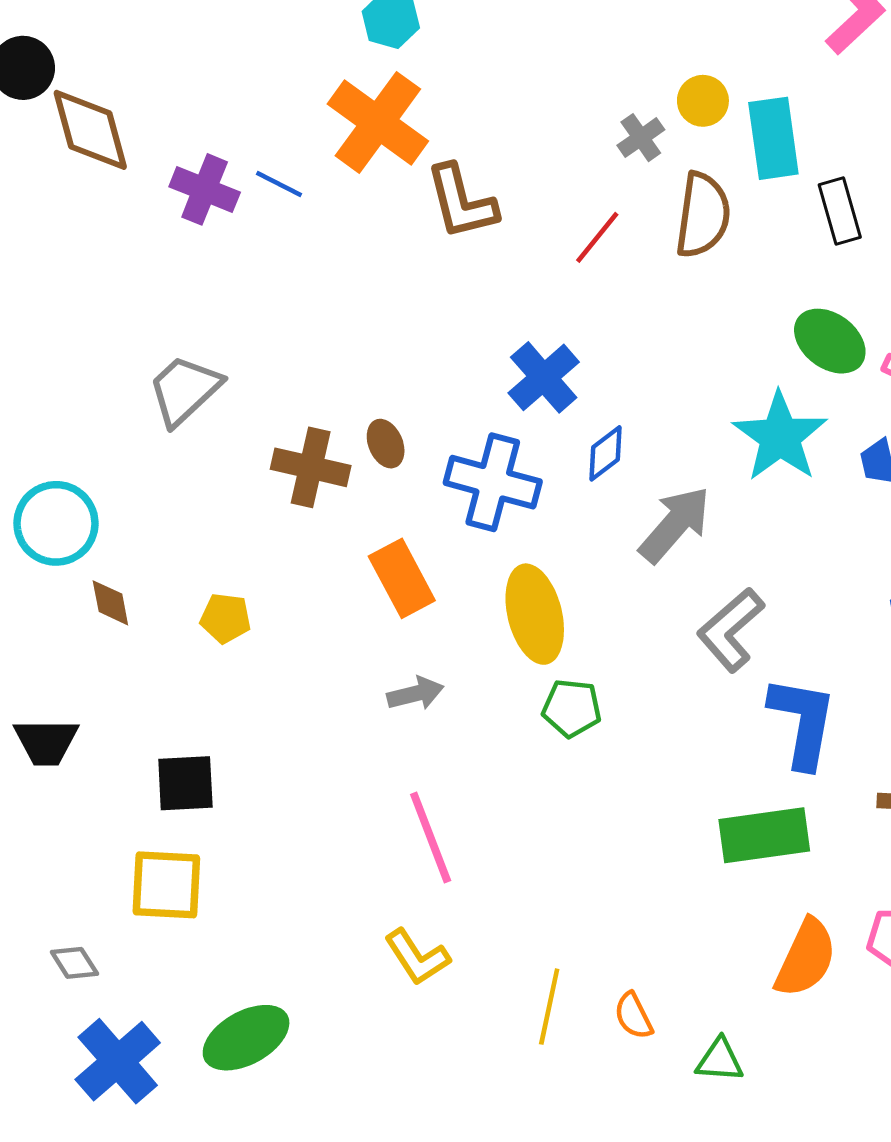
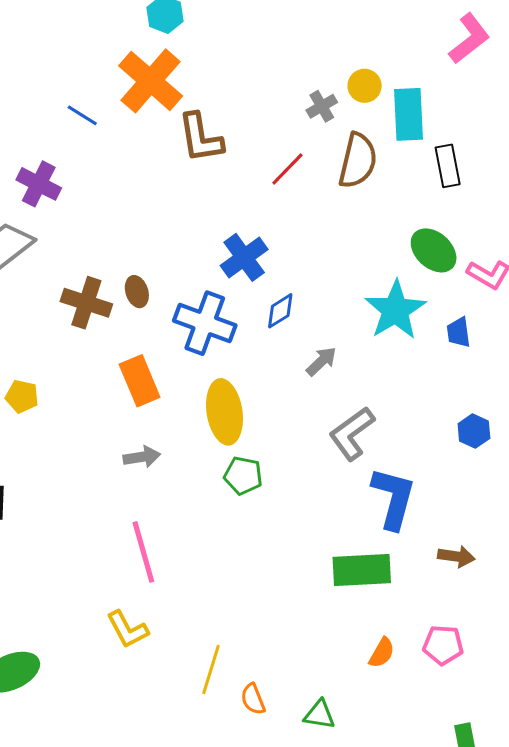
purple cross: (205, 189) -> (39, 184), moved
gray arrow: (675, 524) -> (321, 361), size x0.6
orange semicircle: (806, 958) -> (382, 653), size x0.6
orange semicircle: (634, 1016) -> (253, 699), moved

